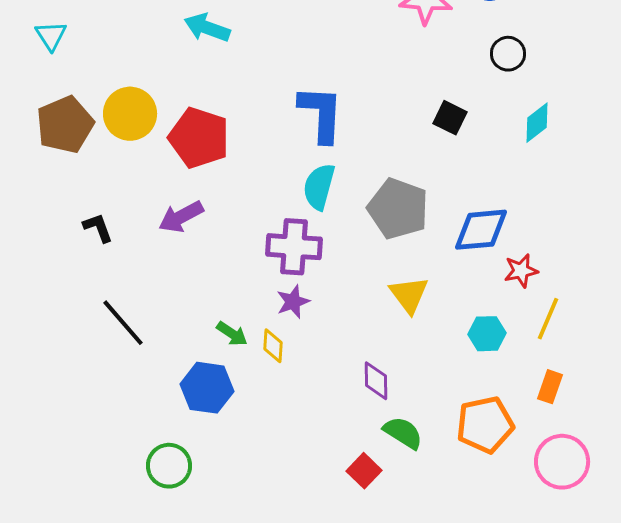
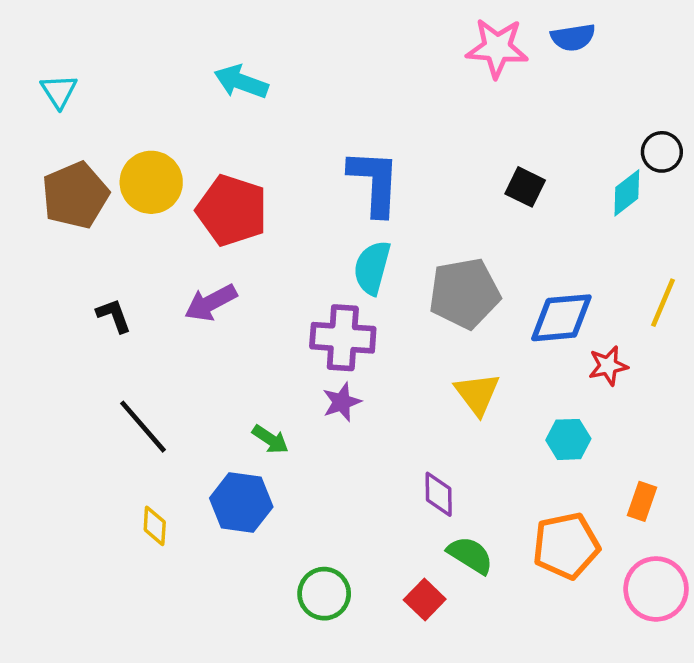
black circle: (508, 54) -> (662, 152), moved
gray pentagon: (398, 209) -> (464, 293), turned -30
yellow line: (548, 319) -> (663, 303), moved
yellow diamond: (273, 346) -> (155, 526), moved
green circle: (169, 466) -> (324, 594), moved

